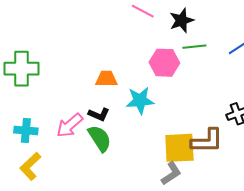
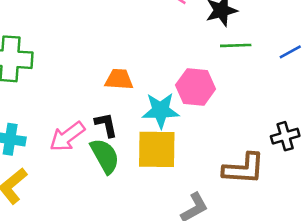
pink hexagon: (164, 63) -> (196, 87), moved
black L-shape: (99, 114) -> (106, 125), turned -130
yellow square: (179, 148) -> (157, 149), moved

